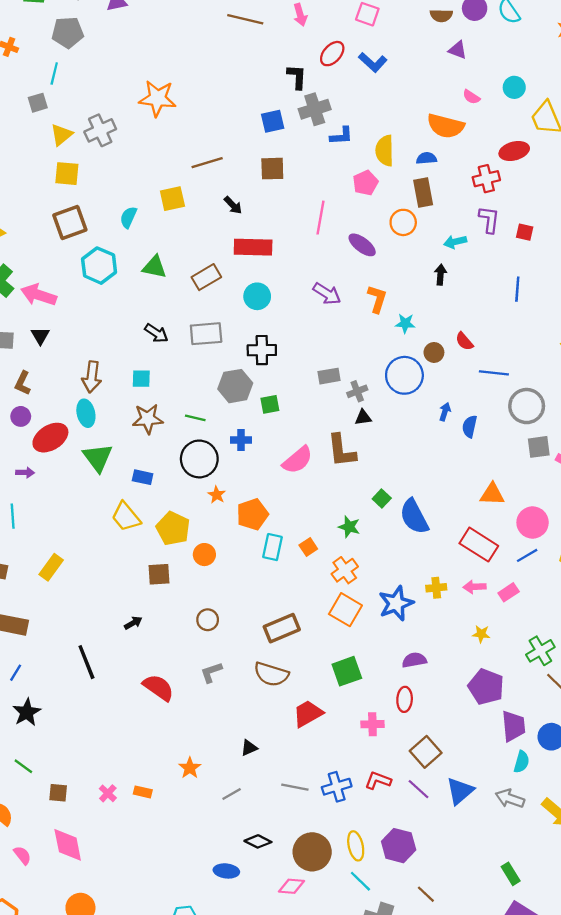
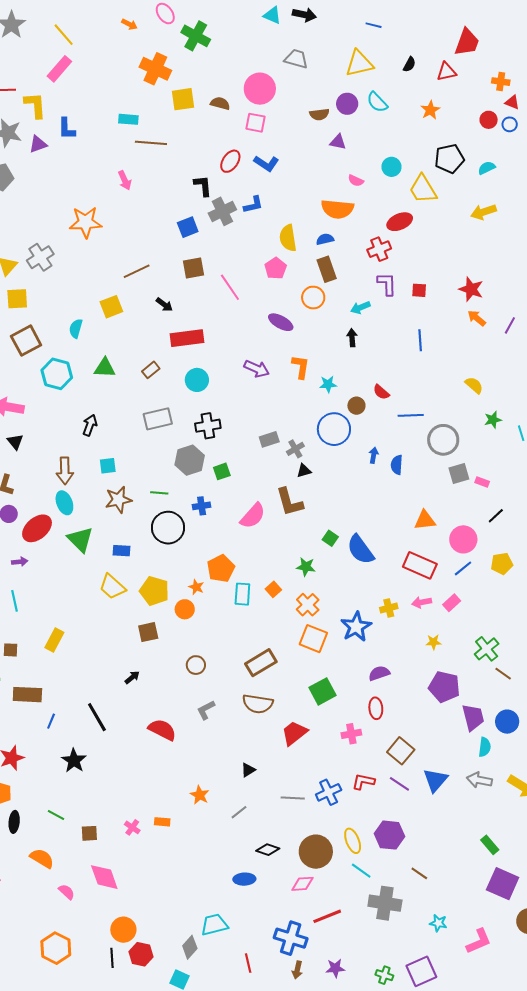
pink arrow: (300, 15) -> (125, 180), moved
blue L-shape: (341, 136) -> (253, 205), moved
pink line: (320, 218) -> (230, 287), moved, turned -36
brown rectangle: (206, 277) -> (151, 370), size x0.7
black arrow: (156, 333) -> (90, 425), moved, turned -95
orange star: (217, 495) -> (196, 587), moved
blue line: (16, 673) -> (51, 721), moved
black star: (27, 712) -> (74, 761), moved

